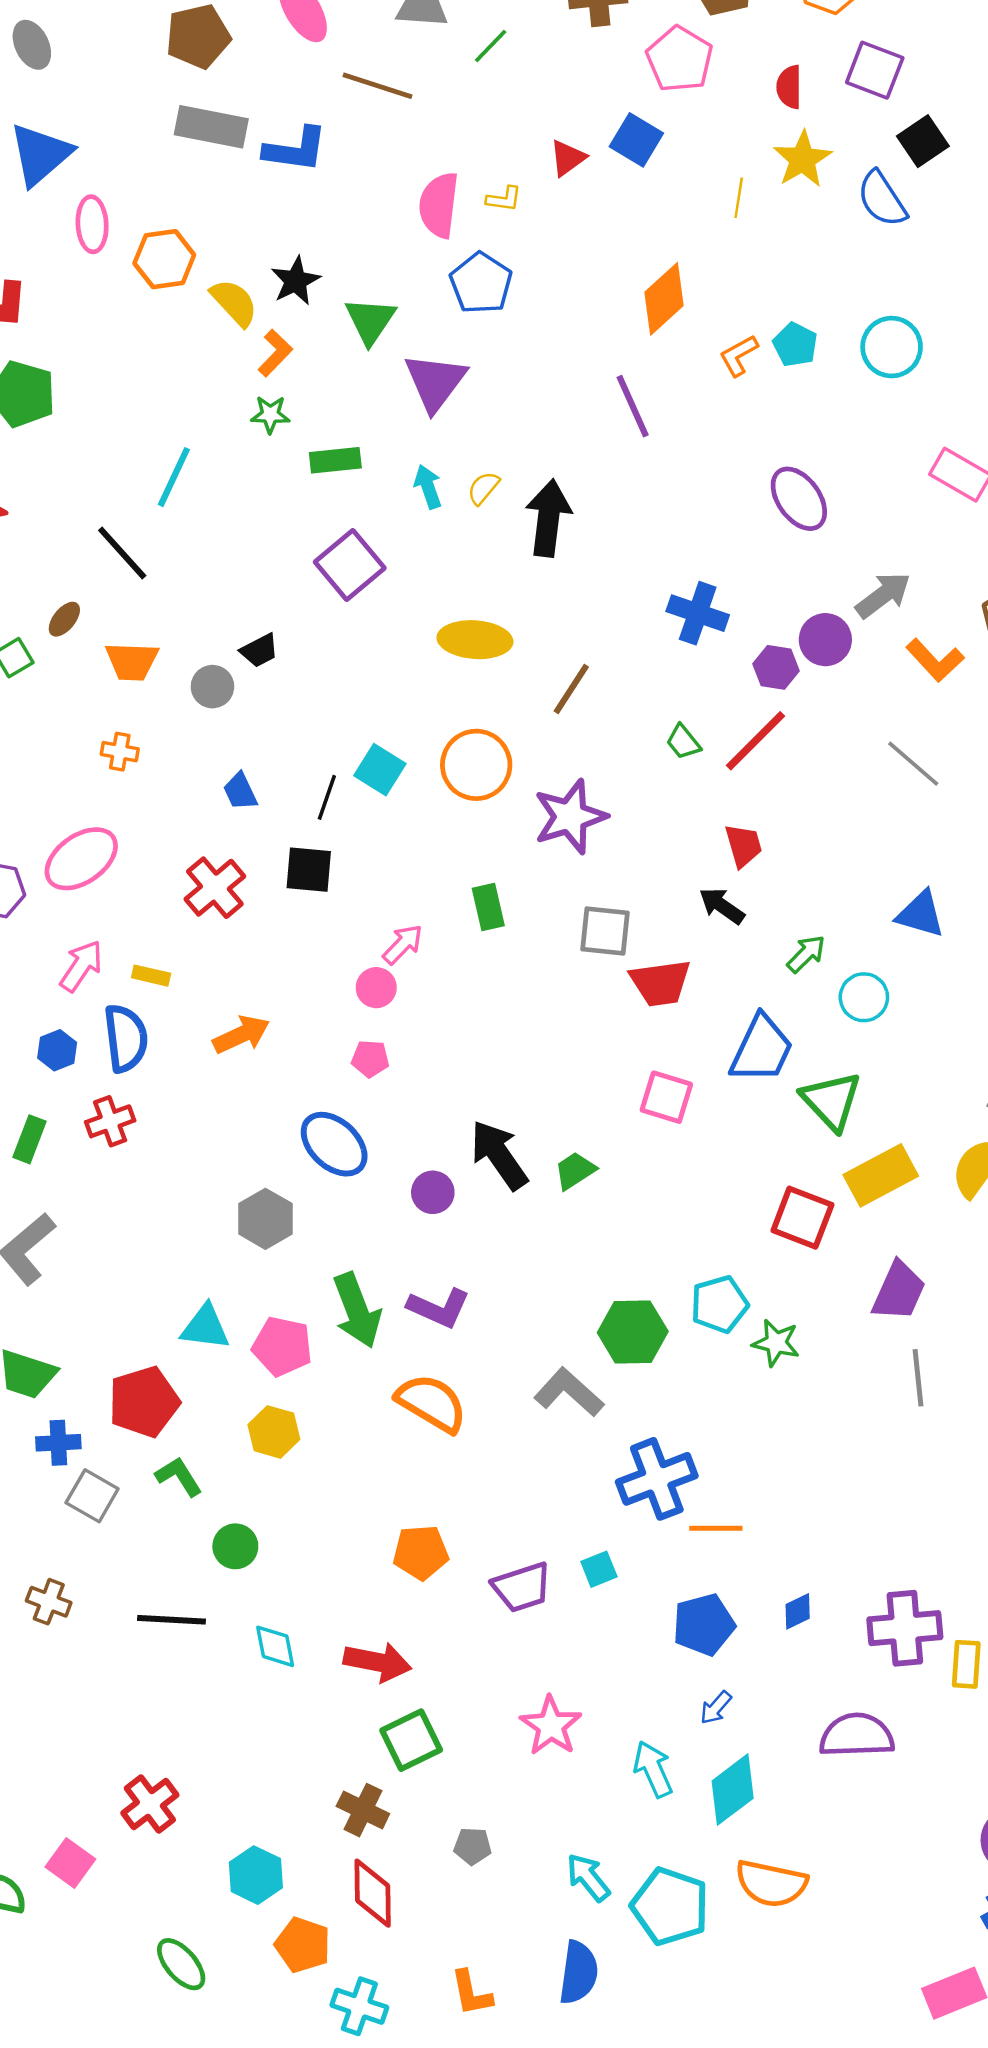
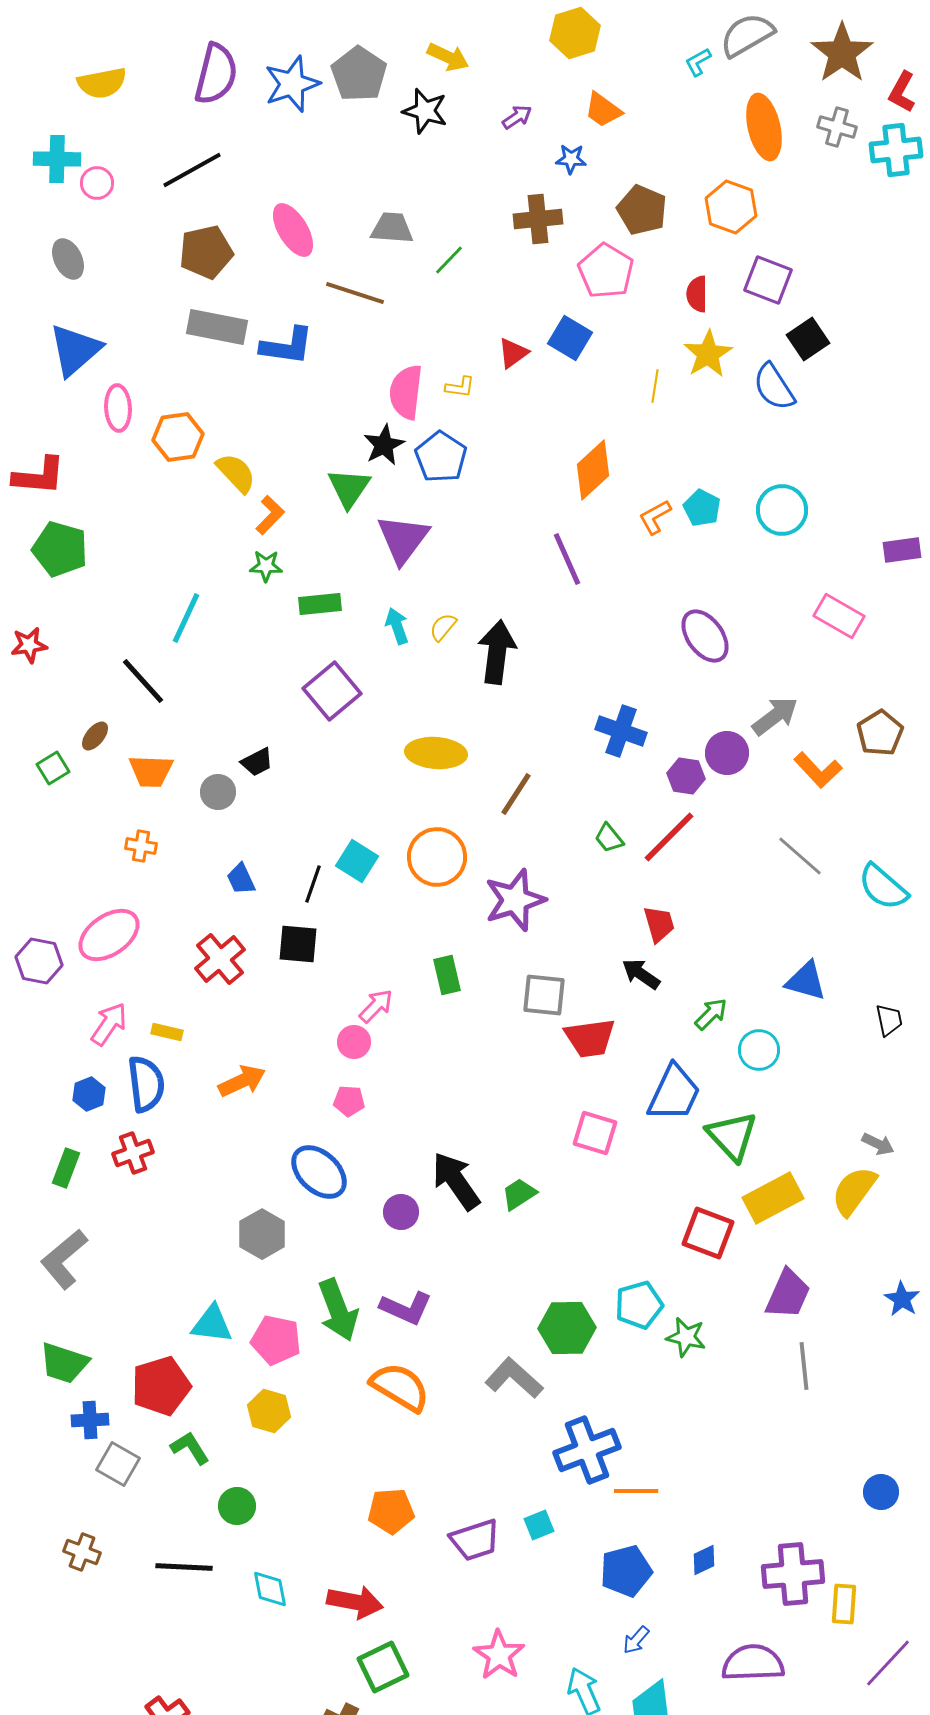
black star: (296, 281) -> (384, 445), moved

